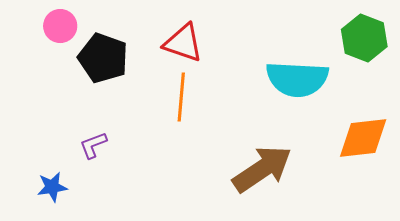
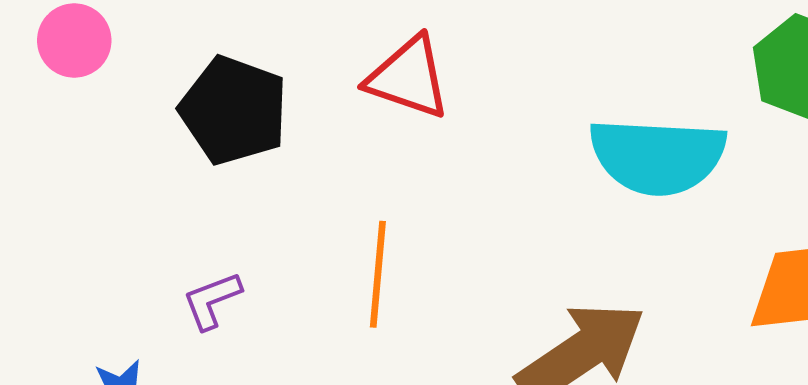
pink circle: (60, 26) -> (74, 41), moved
orange line: (181, 97) -> (378, 274), moved

